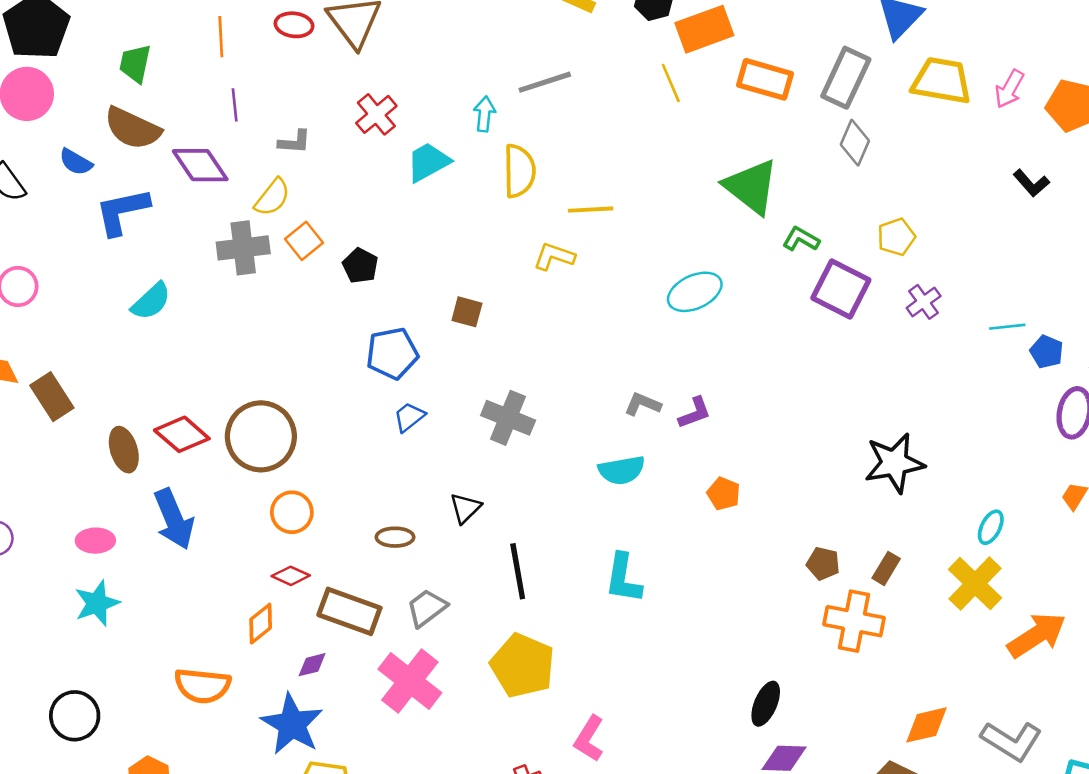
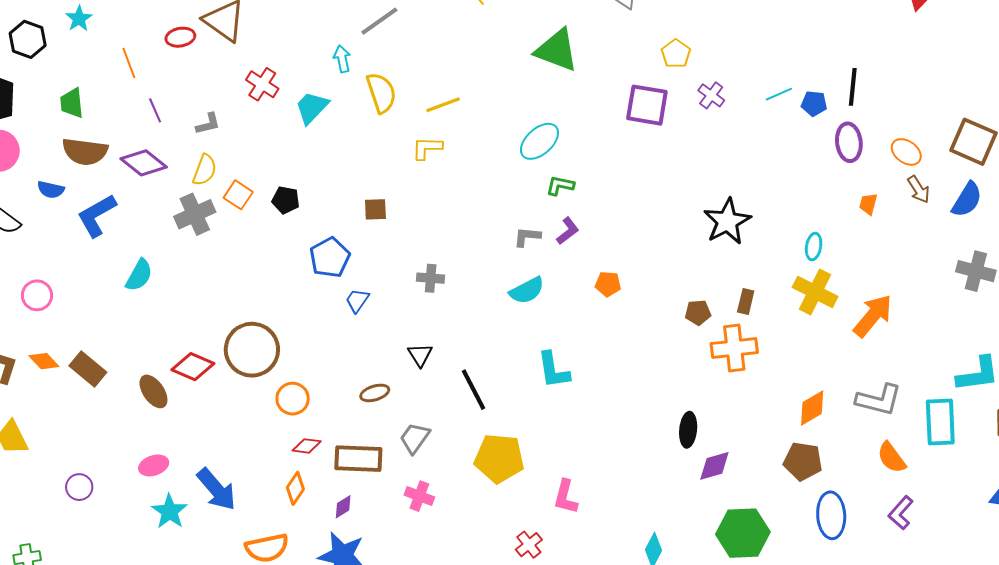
green L-shape: (801, 239) -> (560, 186), moved
gray cross: (508, 418) -> (431, 278), size x0.7
blue arrow: (174, 519) -> (216, 489), moved
pink cross: (410, 681) -> (419, 496), size x0.6

